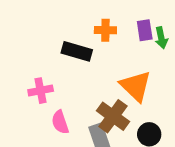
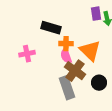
orange cross: (105, 30) -> (66, 44), moved
pink semicircle: (60, 122) -> (66, 56), moved

